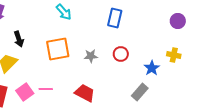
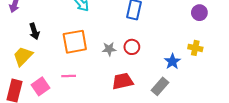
red circle: (121, 54) -> (132, 47), moved
pink line: (46, 89) -> (69, 76), moved
red trapezoid: (85, 93) -> (123, 81), moved, turned -40

